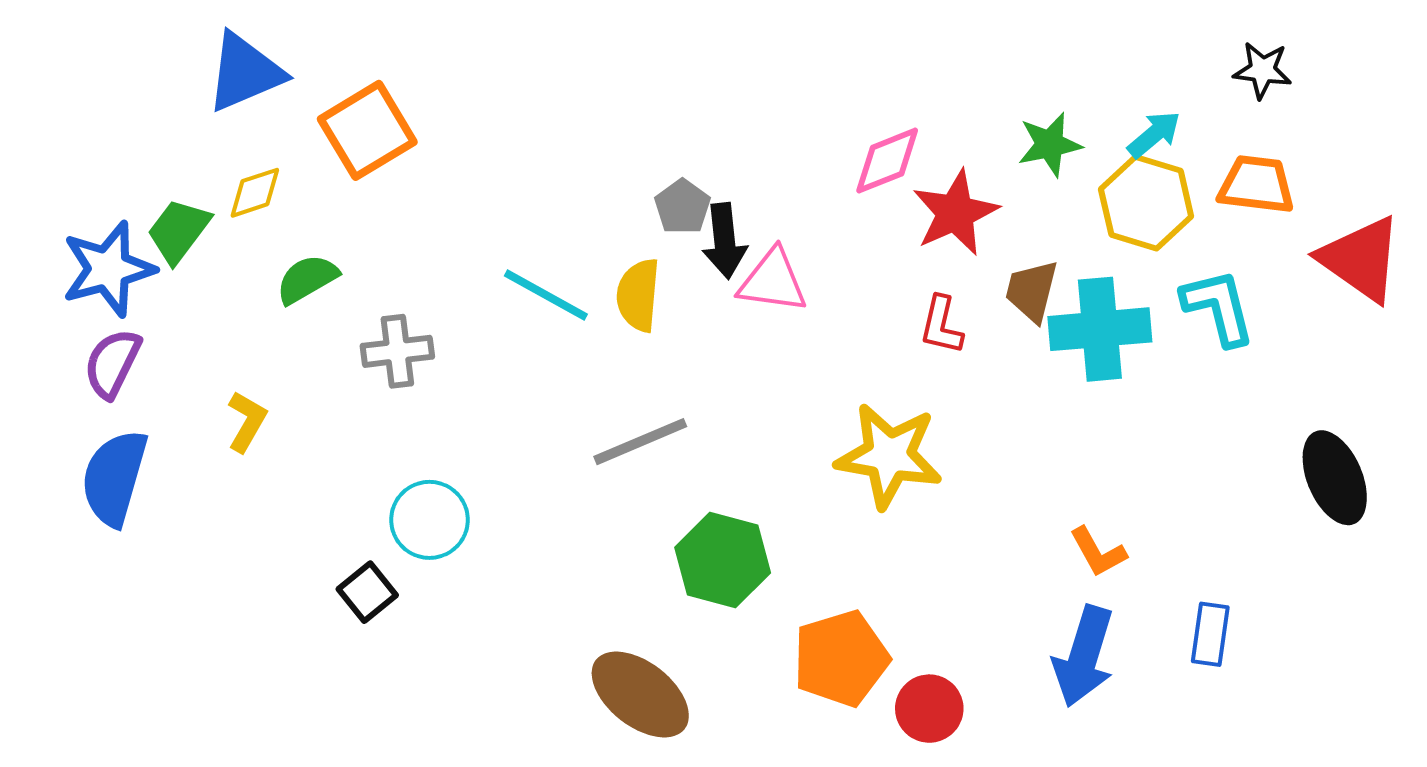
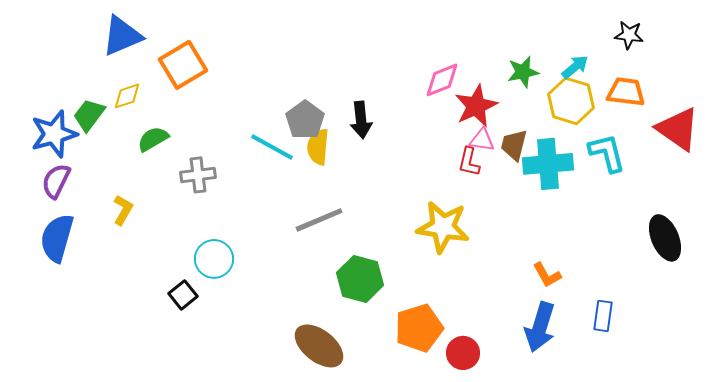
gray pentagon: (682, 207) -> (305, 120), moved, size x1.4
pink triangle: (773, 281) -> (482, 140), moved, size x0.7

